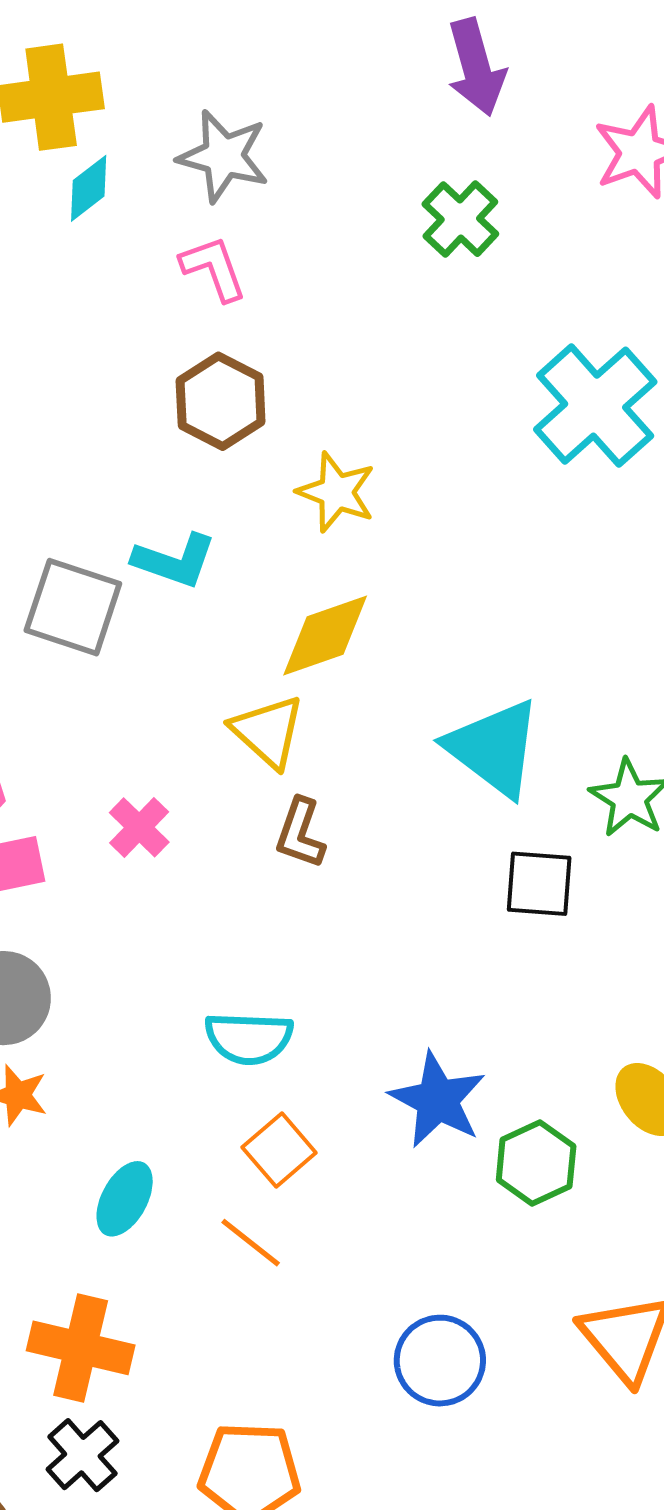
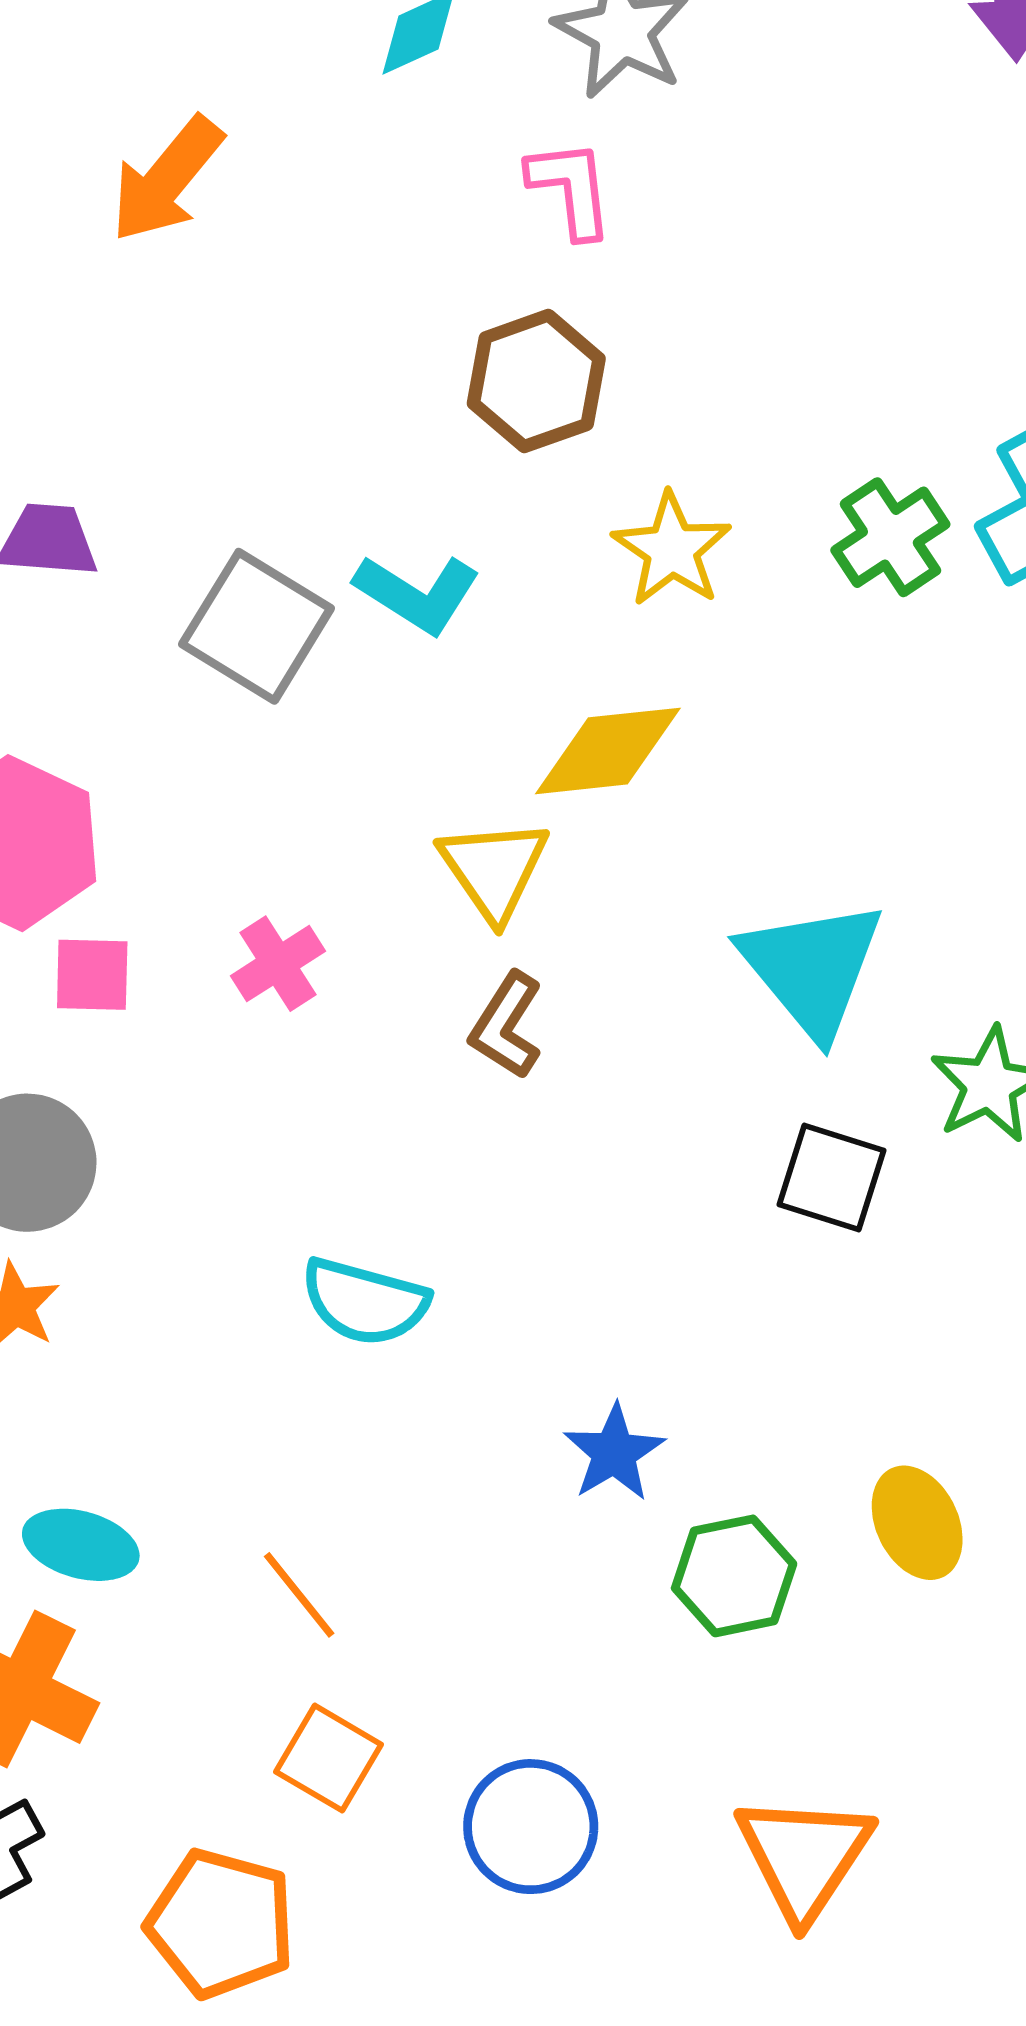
green cross: (460, 219) -> (890, 537), moved
blue star: (438, 1100) -> (614, 1453), size x0.7
orange square: (279, 1150) -> (328, 1758), moved, turned -32
cyan ellipse: (125, 1199) -> (81, 1545), moved, turned 64

